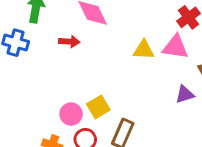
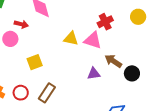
yellow square: (98, 107) -> (35, 62), moved
pink circle: (71, 114) -> (10, 39), moved

